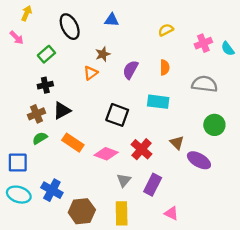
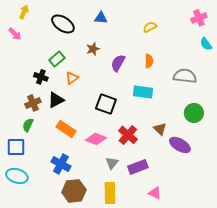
black ellipse: (70, 27) -> (63, 24), turned -30
pink cross: (203, 43) -> (199, 18), moved
green rectangle: (46, 54) -> (57, 59), moved
orange triangle: (91, 73) -> (72, 78), moved
black cross: (45, 85) -> (41, 77), turned 32
green semicircle: (40, 138) -> (28, 125), moved, turned -32
purple rectangle: (153, 185) -> (138, 167), turned 42
blue cross: (52, 190) -> (61, 164), moved

